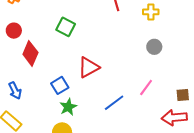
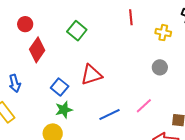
blue square: (60, 85) -> (60, 87), turned -30

